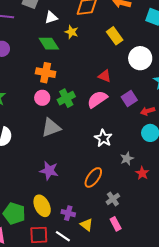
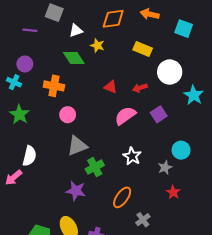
yellow rectangle: (115, 36) -> (143, 49), turned -30
orange cross: (46, 73) -> (54, 86), moved
red triangle: (105, 76) -> (111, 87), moved
green cross: (66, 98) -> (95, 167), moved
red arrow: (148, 111) -> (140, 88), moved
gray star: (127, 159) -> (165, 167), moved

